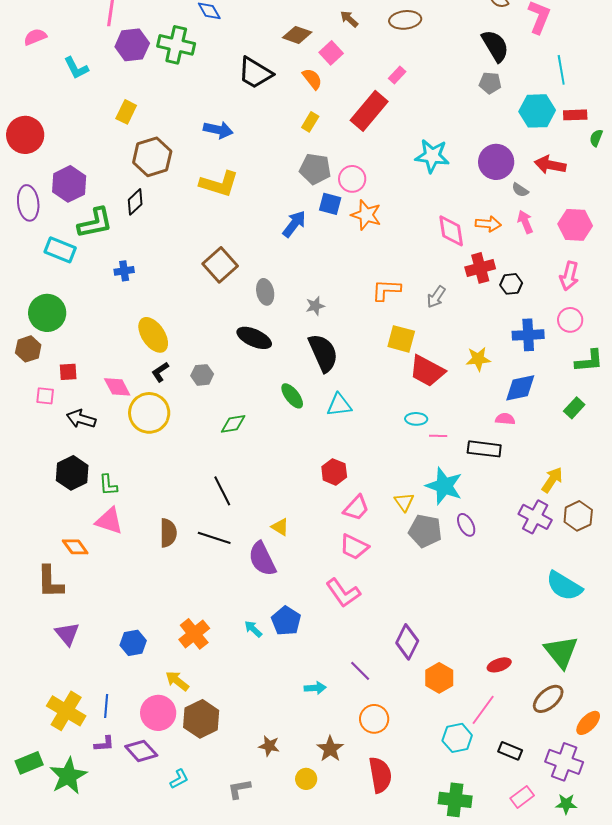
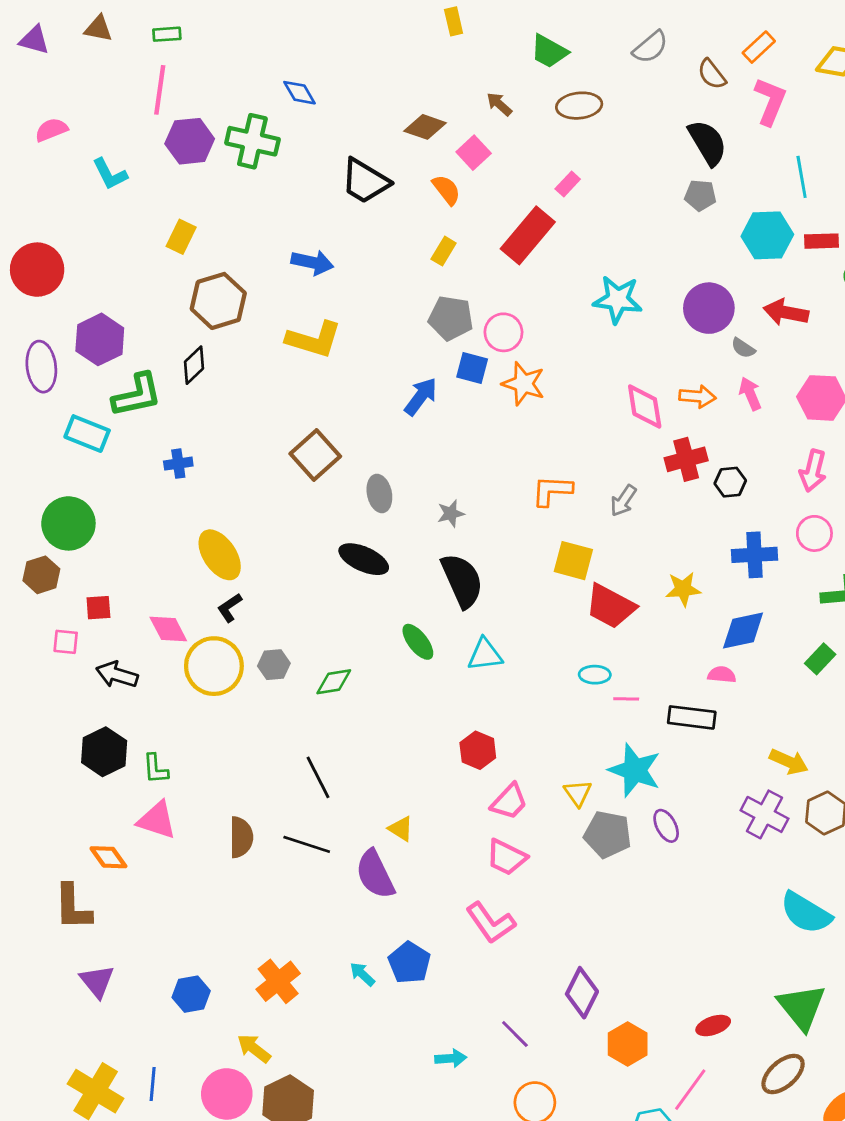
gray hexagon: (202, 375) -> (274, 665), moved
yellow arrow: (552, 480) -> (789, 762), turned 80

